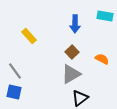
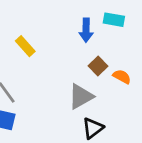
cyan rectangle: (105, 16) -> (114, 20), moved
brown square: (72, 52) -> (98, 66), moved

